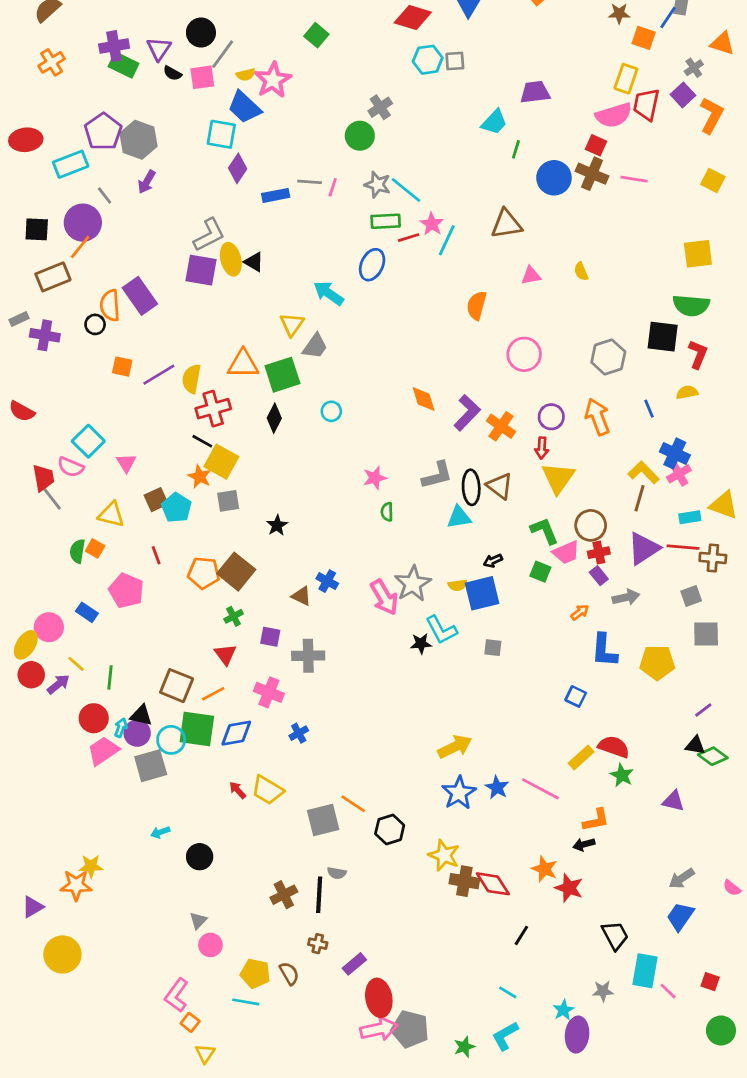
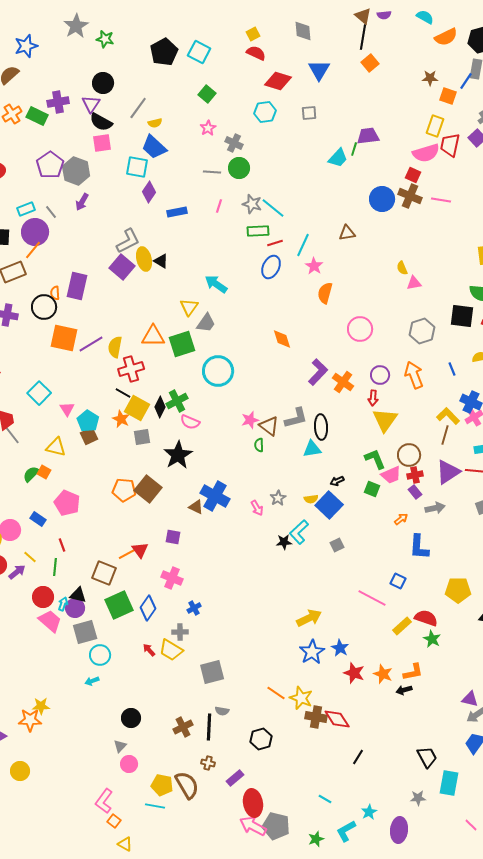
black circle: (201, 32) -> (103, 83), moved
cyan hexagon: (428, 60) -> (265, 112), moved
green rectangle: (124, 65) -> (37, 116), moved
black semicircle: (172, 73) -> (101, 122), size x1.6
pink square: (202, 77) -> (102, 143), moved
pink star: (273, 80) -> (208, 128), moved, size x0.6
gray cross: (380, 107) -> (234, 143), moved, turned -30
green line: (516, 149) -> (354, 149), moved
cyan rectangle: (71, 164) -> (26, 209), moved, size x0.7
gray line: (310, 182) -> (212, 172), moved
pink star: (432, 224) -> (314, 266), moved
brown triangle: (506, 224) -> (347, 233), size x0.7
blue ellipse: (372, 265) -> (271, 267), moved
purple square: (201, 270) -> (122, 267), turned 30
pink triangle: (531, 276) -> (414, 283), moved
purple rectangle: (140, 296) -> (77, 286), turned 48
orange semicircle: (110, 305) -> (55, 293), size x0.6
black circle: (95, 324) -> (44, 307), size x1.6
orange square: (122, 367) -> (64, 338), size x1.8
orange diamond: (424, 399) -> (282, 339), moved
cyan circle: (331, 411) -> (218, 371), size x2.0
black diamond: (274, 418) -> (160, 407), moved
pink semicircle: (71, 467) -> (190, 422), moved
brown triangle: (500, 486) -> (269, 426), moved
cyan pentagon: (177, 508) -> (88, 421), moved
black star: (277, 525) -> (178, 455), size x1.8
green semicircle: (77, 551) -> (31, 474), turned 36
red line: (156, 555) -> (62, 545), moved
blue cross: (327, 581) -> (215, 496), size x1.8
gray star: (413, 584) -> (278, 498), size x0.6
blue square: (482, 593) -> (329, 505), turned -32
pink arrow: (384, 597) -> (257, 508), size x0.6
green cross: (234, 616) -> (177, 401), moved, size x1.5
cyan L-shape: (441, 630) -> (299, 532), turned 75
gray square: (493, 648) -> (337, 545), turned -32
gray cross: (308, 656) -> (180, 632), moved, size x0.7
yellow pentagon: (657, 663) -> (458, 590), moved
orange line: (213, 694) -> (127, 554), moved
green square: (197, 729) -> (119, 605), turned -32
blue diamond: (236, 733) -> (148, 608), turned -45
cyan circle: (171, 740) -> (100, 655), moved
pink trapezoid: (103, 751) -> (50, 621), turned 75
pink line: (540, 789) -> (372, 598), moved
purple triangle: (673, 801) -> (470, 699), moved
orange line: (353, 804) -> (276, 693), moved
black hexagon: (390, 830) -> (261, 739), moved
black circle: (200, 857) -> (131, 718), moved
orange star: (544, 869) -> (383, 674), moved
red star: (569, 888) -> (354, 673), moved
yellow circle: (62, 954) -> (20, 771), size x0.7
brown semicircle: (289, 973) -> (187, 785), size x1.6
pink line: (668, 991) -> (471, 825), moved
cyan line: (508, 992) -> (325, 799), moved
cyan star: (563, 1010) -> (369, 812), moved
pink arrow: (379, 1029) -> (253, 826), turned -140
yellow triangle: (205, 1054) -> (125, 844), turned -35

